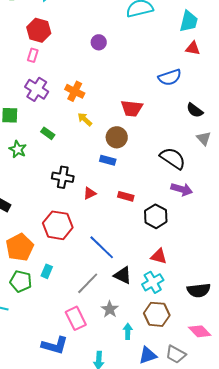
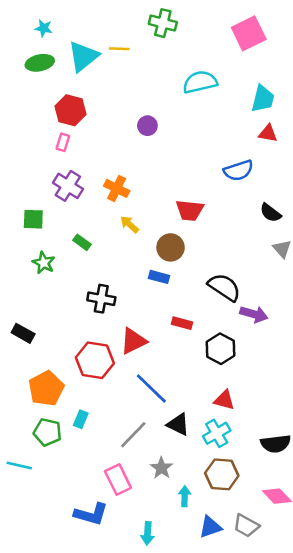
black semicircle: (173, 158) -> (224, 287), moved
red triangle: (90, 193) -> (133, 341), moved, size x1.6

